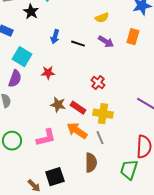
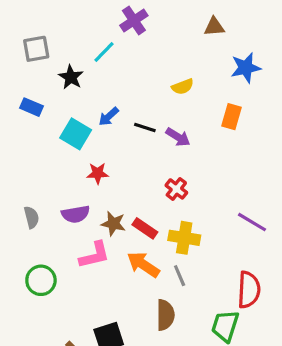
blue arrow: (55, 37) -> (109, 117), turned 32
purple arrow: (106, 42) -> (178, 137), moved
cyan square: (22, 57) -> (76, 134), moved
purple semicircle: (15, 79) -> (76, 214), moved, turned 60
pink L-shape: (46, 138) -> (94, 255), moved

